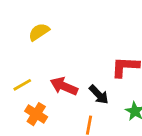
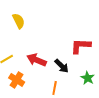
yellow semicircle: (39, 32) -> (19, 21), turned 98

